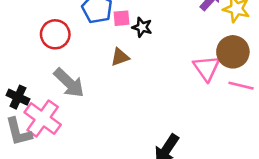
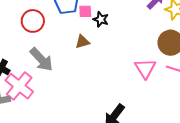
pink triangle: (207, 68) -> (145, 68), moved

